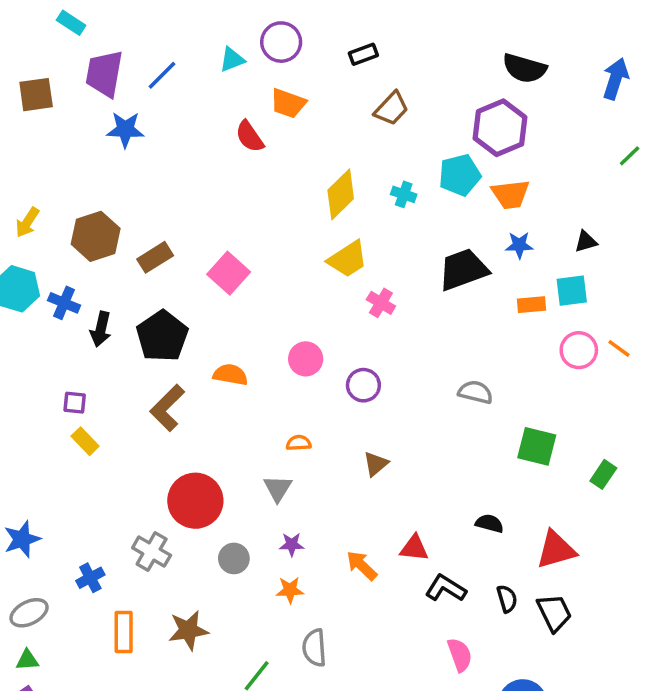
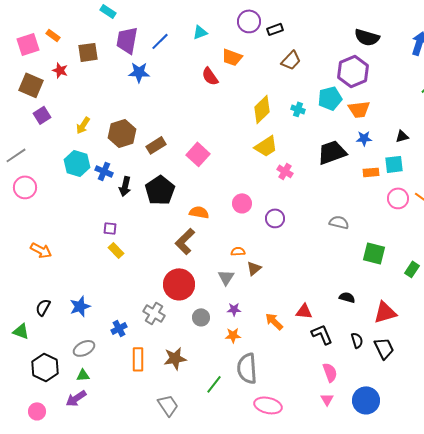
purple circle: (281, 42) -> (249, 21), moved
brown L-shape: (167, 408) -> (185, 241), moved
brown triangle: (376, 464) -> (254, 268), moved
black L-shape: (446, 588) -> (322, 334), turned 35
gray semicircle: (314, 648) -> (247, 368), size x1.4

